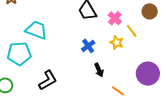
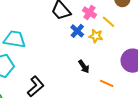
blue cross: (88, 46) -> (77, 31), moved

